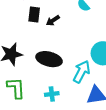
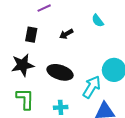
black rectangle: (34, 14) -> (31, 35), moved

